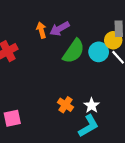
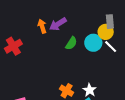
green semicircle: (74, 51) -> (71, 43), size x0.6

